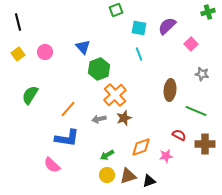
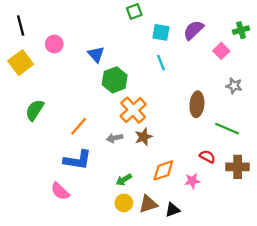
green cross: (208, 12) -> (241, 30), moved
pink circle: (45, 52) -> (54, 44), moved
yellow square: (18, 54) -> (21, 63), size x1.5

